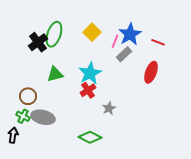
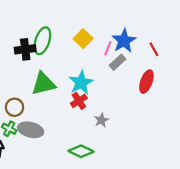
black cross: (38, 42) -> (25, 49), turned 30
red line: (158, 42) -> (154, 49), turned 40
green triangle: (55, 74) -> (43, 84), size x1.4

